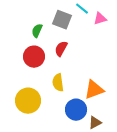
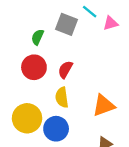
red semicircle: (61, 49) -> (65, 70), moved
blue circle: (76, 110) -> (56, 129), moved

